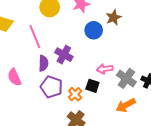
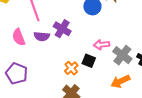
purple semicircle: (43, 63) -> (42, 36), turned 91
pink semicircle: (14, 77) -> (19, 37), moved
purple pentagon: (52, 87) -> (17, 73), moved

